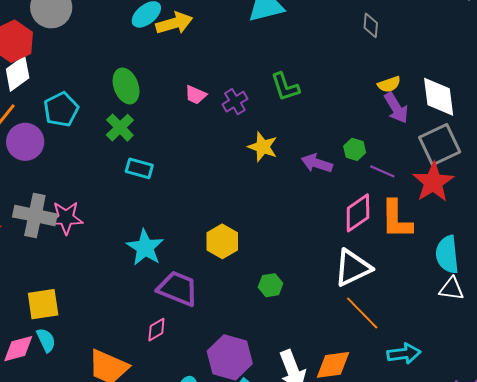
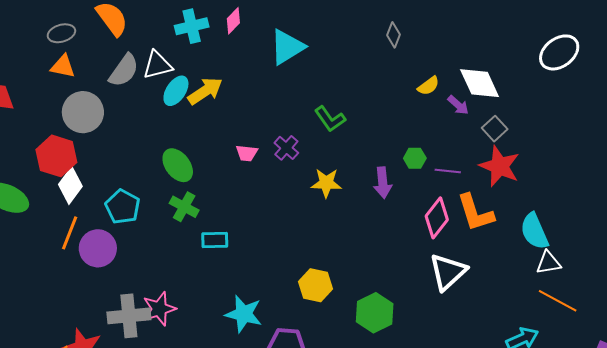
gray diamond: (371, 25) -> (393, 35), turned 35
purple arrow: (396, 108) -> (458, 105), moved, size x0.7
gray square: (440, 145) -> (495, 129), size x0.6
purple arrow: (317, 163) -> (383, 183), turned -96
green hexagon: (271, 285) -> (375, 313), size x1.6
orange line: (362, 313) -> (558, 301), moved

